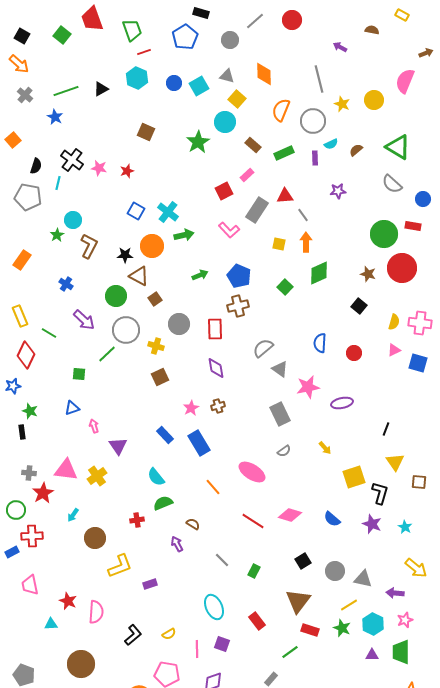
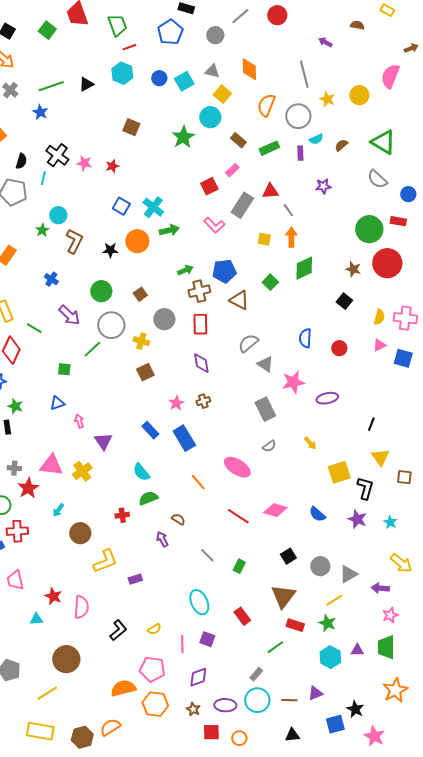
brown triangle: (139, 276) -> (239, 300), moved
blue pentagon: (239, 276) -> (224, 271), turned -30
brown cross: (238, 306) -> (199, 291), moved
gray triangle: (363, 579) -> (348, 574), turned -42
cyan hexagon: (373, 624) -> (330, 657), moved

